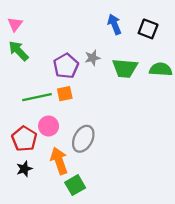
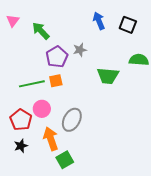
green arrow: (19, 51) -> (41, 31), moved
green trapezoid: (125, 68) -> (108, 76), moved

